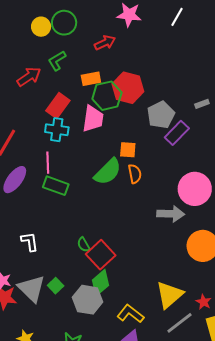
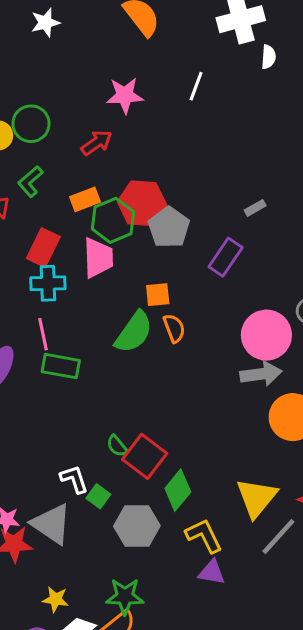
gray pentagon: (161, 115) -> (169, 227), moved
gray arrow: (171, 214) -> (261, 374), moved
white L-shape: (30, 242) -> (74, 479), moved
green diamond: (101, 283) -> (178, 490), moved
green square: (56, 286) -> (98, 496), moved
yellow L-shape: (131, 314) -> (204, 536), turned 36

